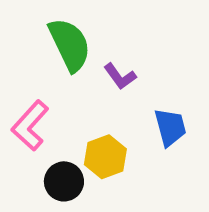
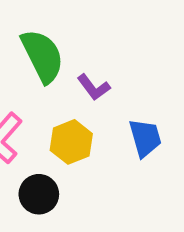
yellow hexagon: (105, 157) -> (71, 142), moved

